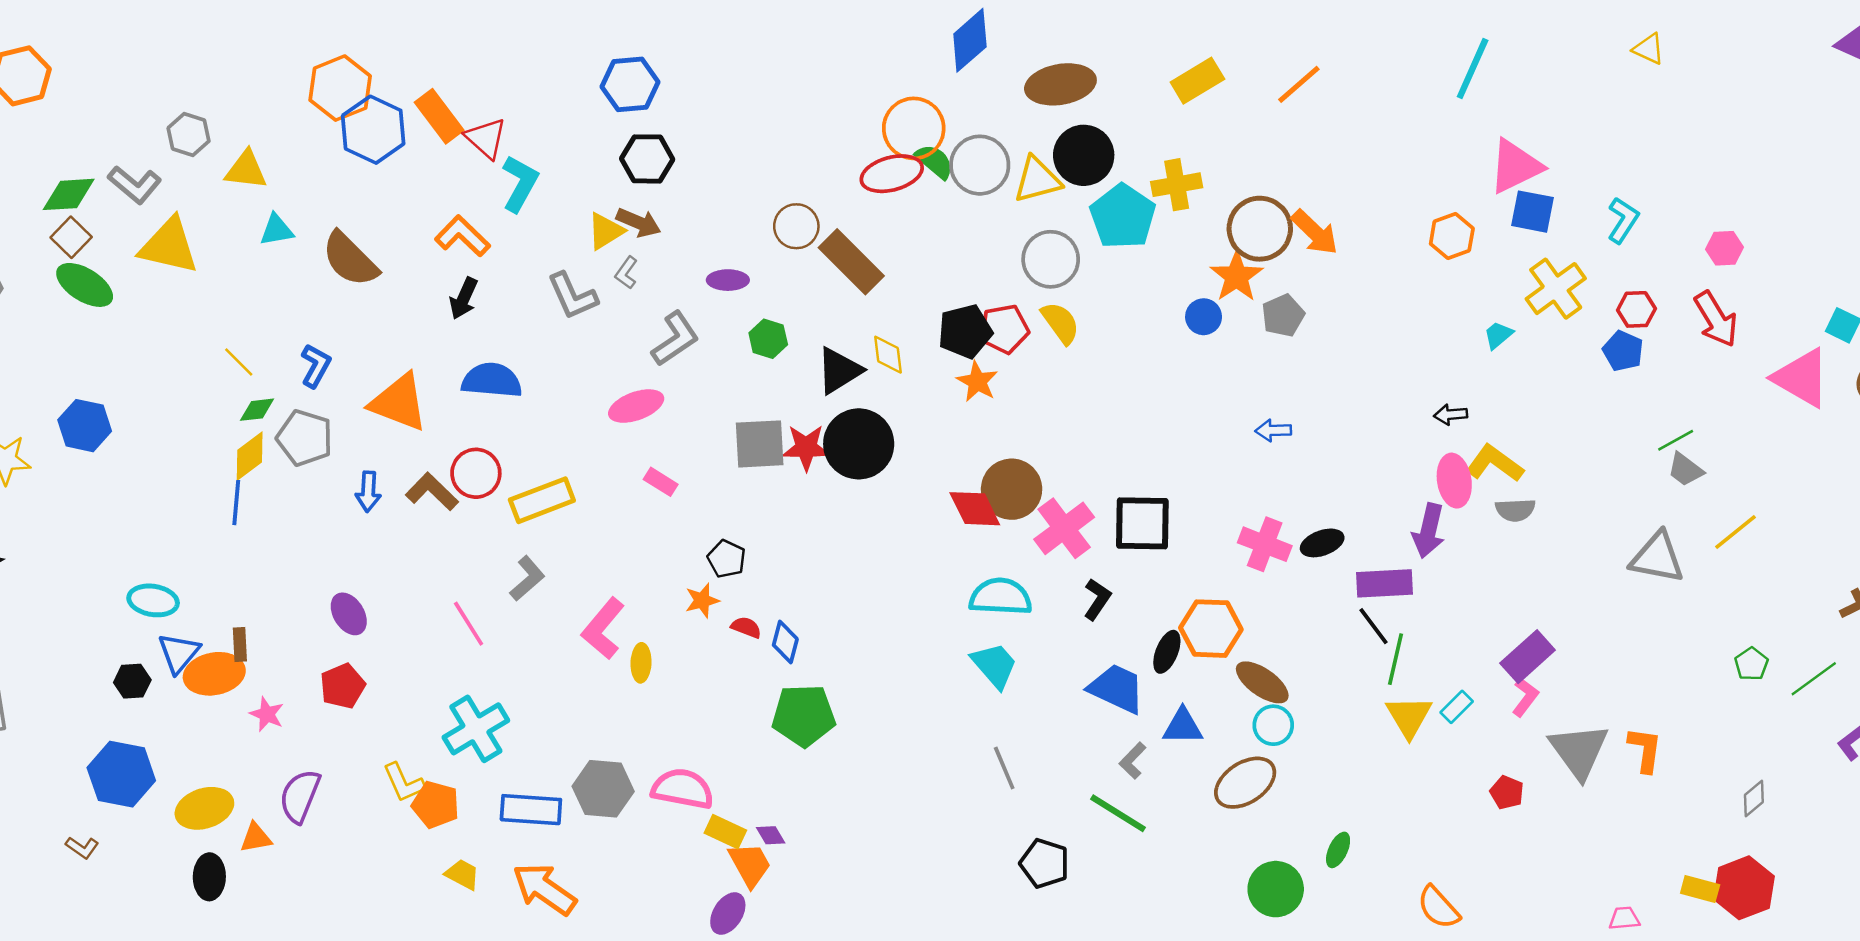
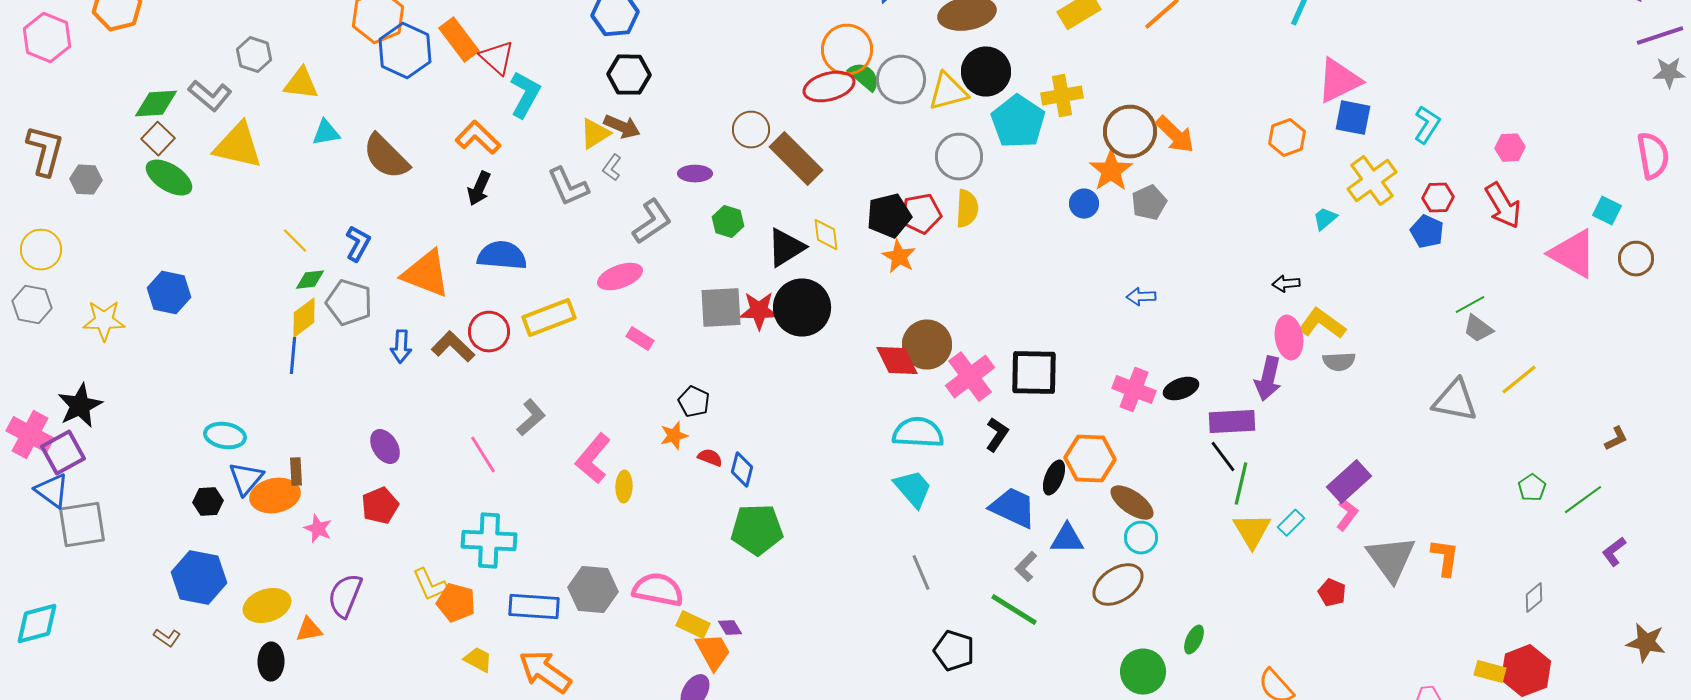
yellow semicircle: (1060, 323) -> (967, 209), turned 39
yellow rectangle: (542, 500) -> (549, 318), moved
cyan cross: (476, 729) -> (489, 541), turned 34

